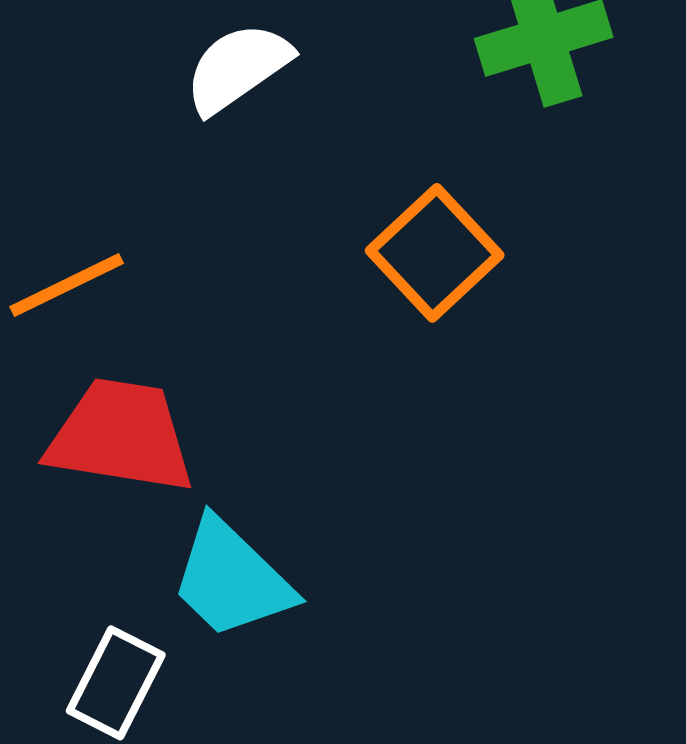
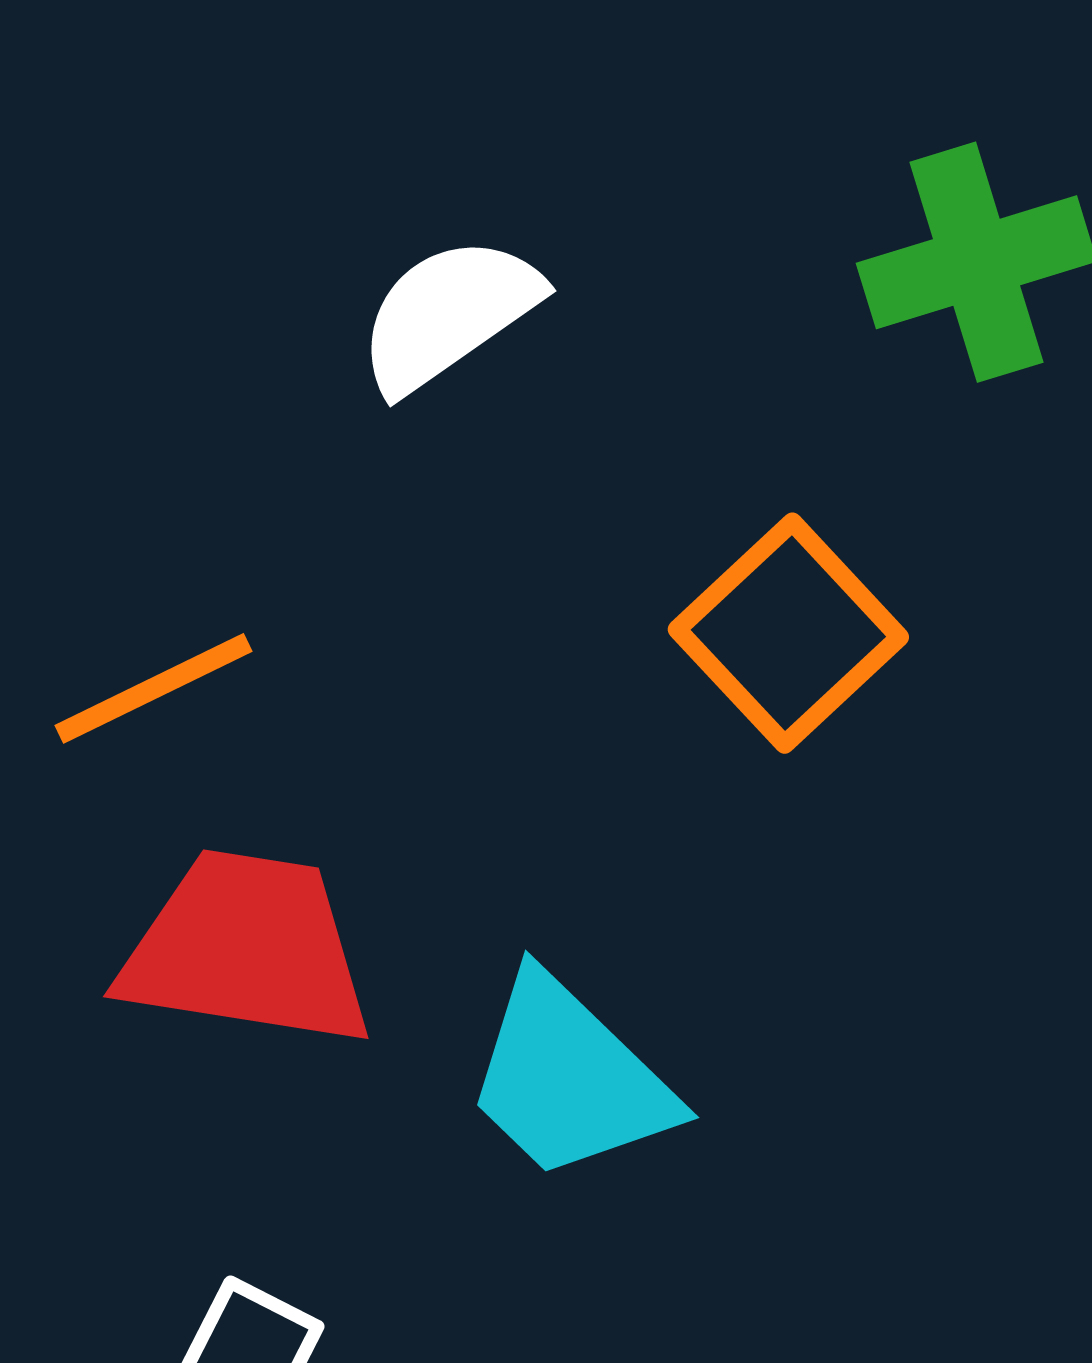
cyan trapezoid: (232, 579) -> (569, 1078), moved

